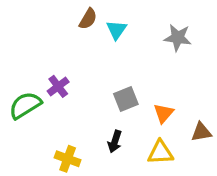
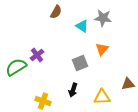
cyan triangle: (116, 30) -> (82, 26), moved, turned -32
gray star: (178, 38) -> (103, 18), moved
orange triangle: (164, 113) -> (102, 49), moved

